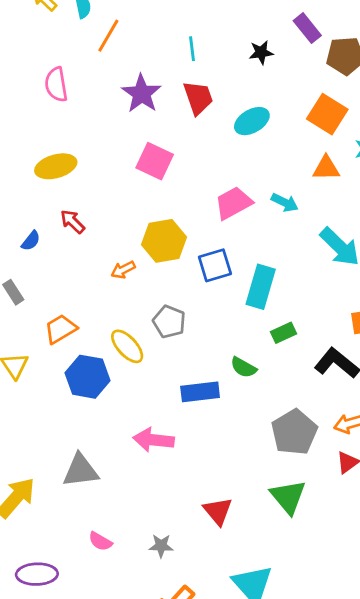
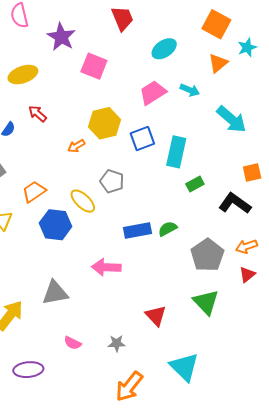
purple star: (142, 94) -> (61, 37), moved
cyan ellipse: (252, 121) -> (164, 49), moved
orange triangle: (326, 168) -> (218, 63), turned -35
green semicircle: (244, 367) -> (168, 229), moved, turned 126

